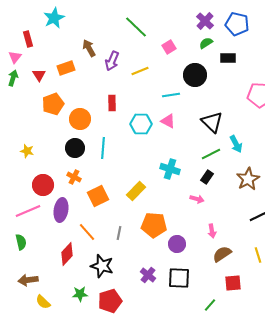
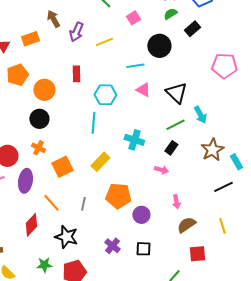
black rectangle: (228, 58) -> (192, 29), turned -42
pink triangle: (168, 121) -> (143, 90), moved
cyan line: (103, 148) -> (93, 123), moved
black square: (179, 278) -> (143, 249), size x0.7

